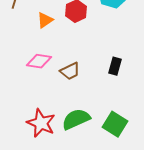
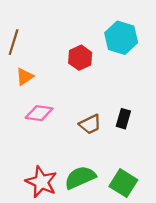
orange triangle: (45, 20) -> (25, 77), moved
brown trapezoid: (70, 71) -> (90, 124), moved

